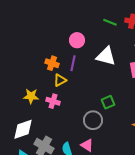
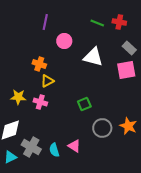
purple line: (73, 63) -> (45, 22), moved
green square: (108, 102) -> (84, 104), moved
gray circle: (93, 120) -> (102, 128), moved

